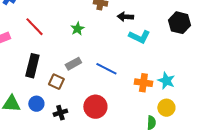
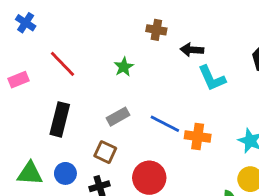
cyan L-shape: (139, 37) -> (212, 78), turned 40
brown square: (56, 82) -> (105, 152), moved
orange cross: (143, 83) -> (198, 136), moved

